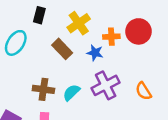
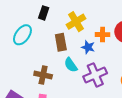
brown rectangle: (62, 49) -> (61, 42), turned 30
cyan semicircle: (71, 93) -> (71, 65), moved, turned -84

